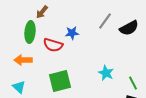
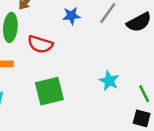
blue star: (72, 33) -> (71, 16), moved

